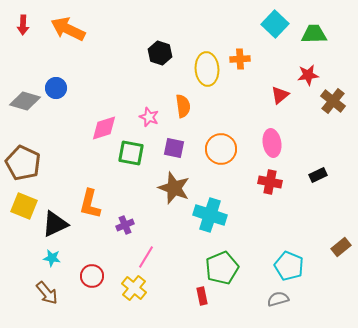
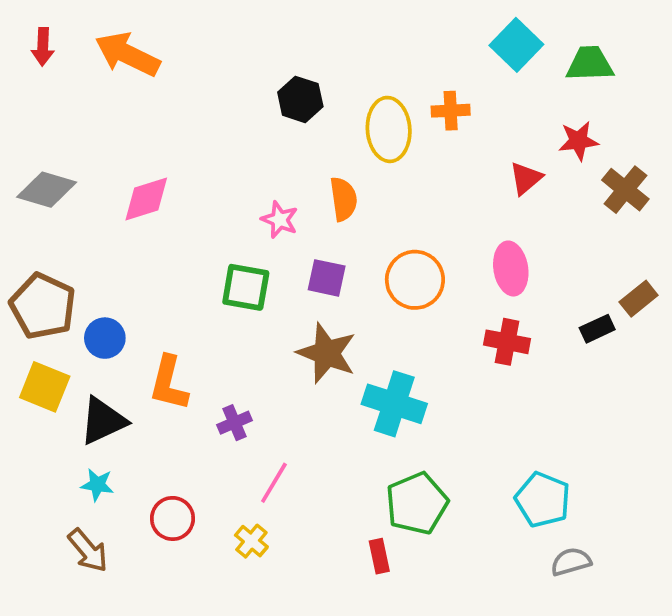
blue circle: (56, 88) -> (105, 338), moved
pink diamond: (104, 128) -> (146, 199), moved
brown rectangle: (341, 247) -> (639, 299), moved
yellow cross: (134, 288) -> (251, 541), size x0.7
gray semicircle: (278, 299) -> (571, 562), moved

